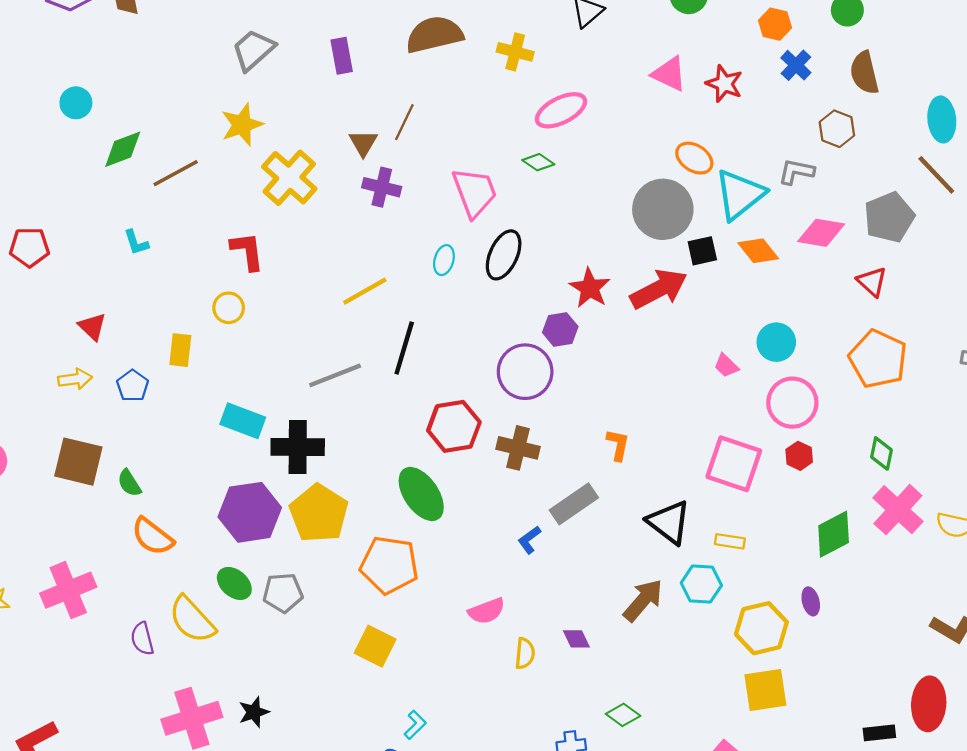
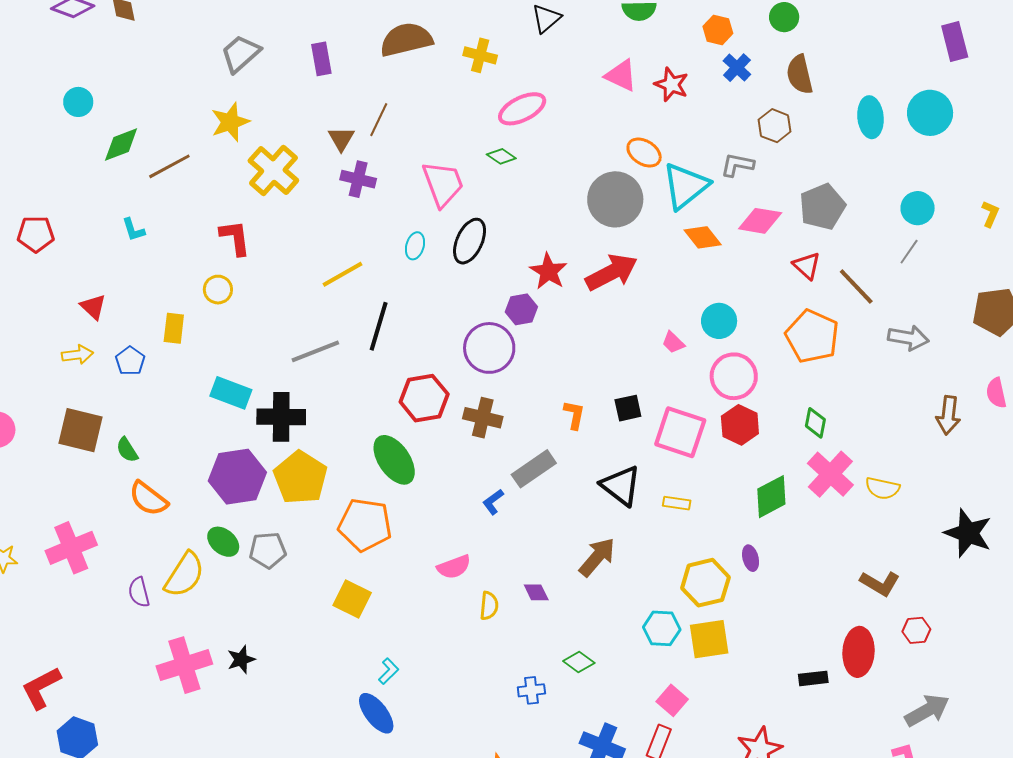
brown line: (936, 175) -> (856, 287), moved
black square: (702, 251) -> (628, 408), moved
red hexagon: (799, 456) -> (740, 425), size x1.5
cyan hexagon: (701, 584) -> (662, 628), moved
yellow semicircle: (192, 620) -> (184, 575), turned -105

